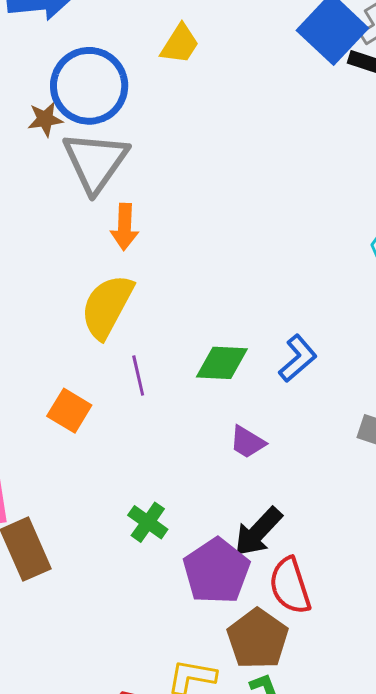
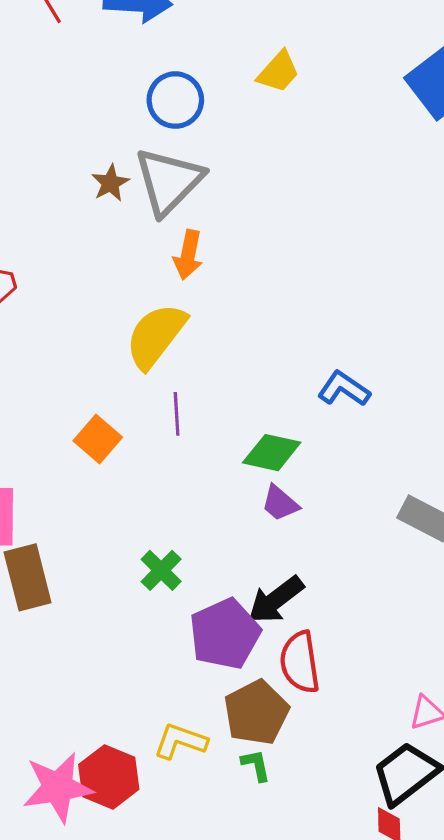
blue circle: (89, 86) -> (175, 100), size x0.7
brown star: (45, 119) -> (110, 183), moved, turned -30
blue L-shape: (298, 358) -> (344, 389), moved, turned -114
green diamond: (222, 363) -> (272, 453), moved

